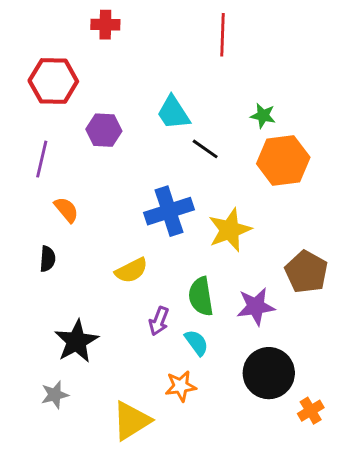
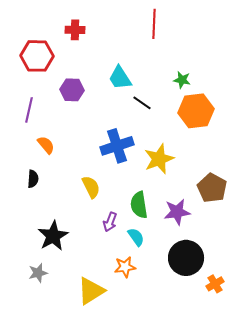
red cross: (105, 25) -> (75, 30), moved
yellow semicircle: (131, 270) -> (91, 187), turned -90

